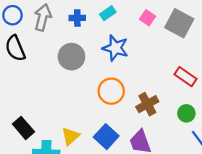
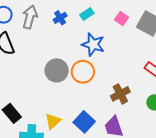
blue cross: (77, 18) -> (60, 18), turned -32
gray circle: (71, 57) -> (57, 70), moved
orange circle: (111, 91) -> (83, 72), moved

